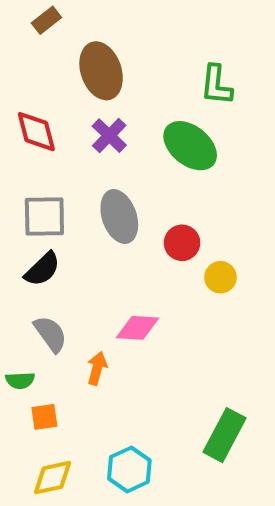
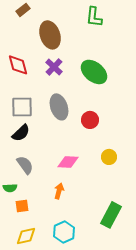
green L-shape: (216, 85) -> (94, 17), moved
yellow circle: (220, 277) -> (109, 157), moved
orange arrow: (97, 368) -> (59, 191), moved

